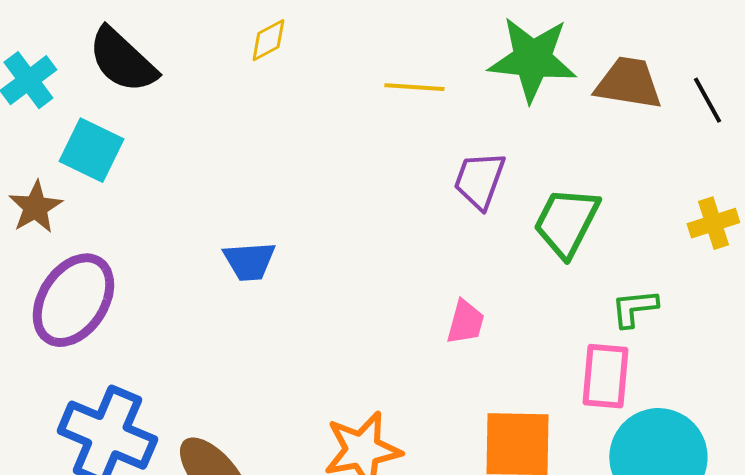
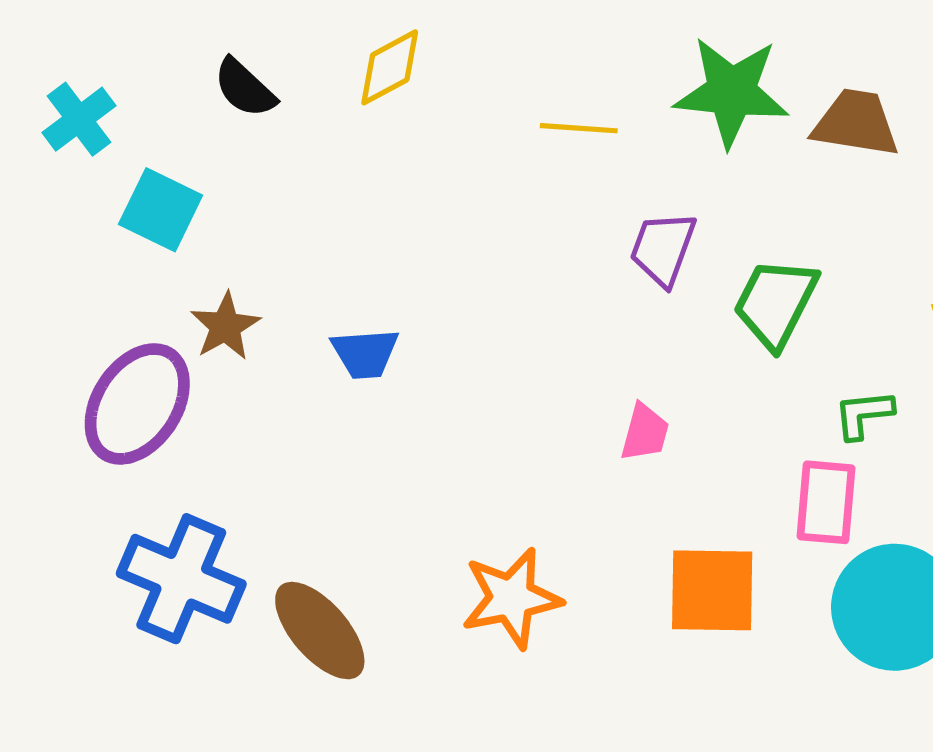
yellow diamond: (268, 40) -> (390, 67), size x1.4
black semicircle: (122, 60) -> (245, 88), moved, size x0.7
brown star: (35, 207) -> (225, 326), moved

